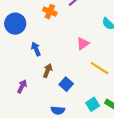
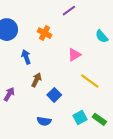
orange cross: (50, 12) -> (44, 33), moved

